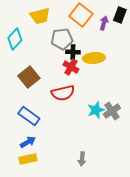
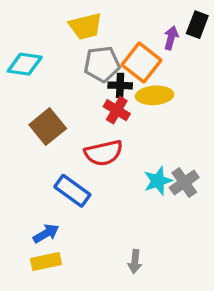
orange square: (81, 15) -> (141, 62), moved
yellow trapezoid: (40, 16) -> (86, 26), moved
cyan diamond: (15, 39) -> (25, 64), turned 55
blue rectangle: (29, 116) -> (72, 191), moved

